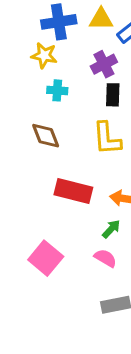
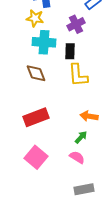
cyan cross: (57, 90) -> (44, 42), size x1.6
black rectangle: (113, 95) -> (70, 51), moved
red rectangle: (73, 191) -> (36, 117), moved, turned -35

